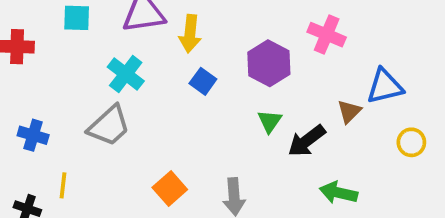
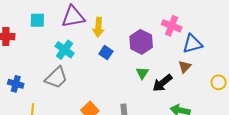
blue triangle: (385, 86) -> (193, 44), moved

